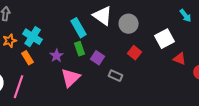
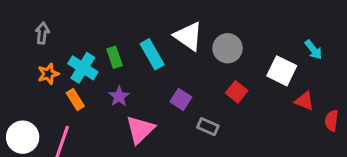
cyan arrow: (186, 16) -> (313, 50), moved
white square: (165, 39) -> (282, 71), turned -36
green rectangle: (80, 49) -> (115, 57), moved

